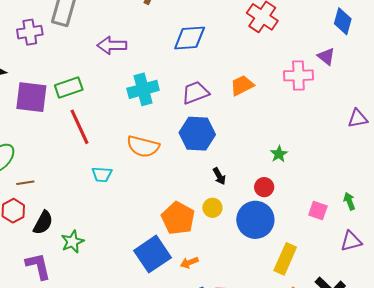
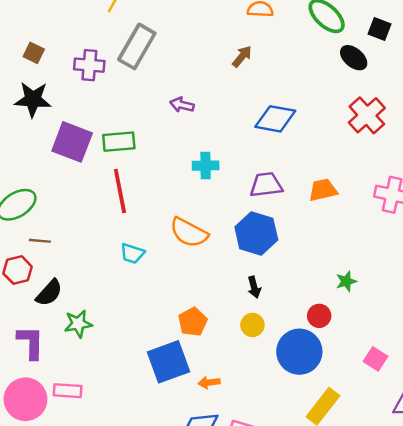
purple arrow: (112, 45) -> (182, 105), size x0.7
cyan cross: (143, 89) -> (206, 166), size x0.7
black arrow: (219, 176) -> (254, 287), moved
orange pentagon: (178, 218) -> (193, 322), moved, size x0.7

